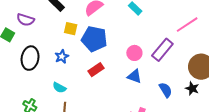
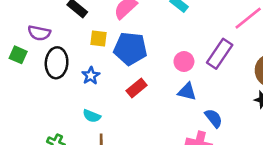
black ellipse: (30, 58) -> (57, 63), moved
blue semicircle: (166, 90) -> (214, 118), moved

